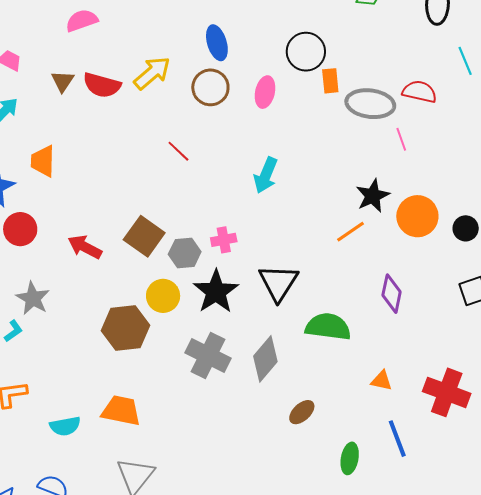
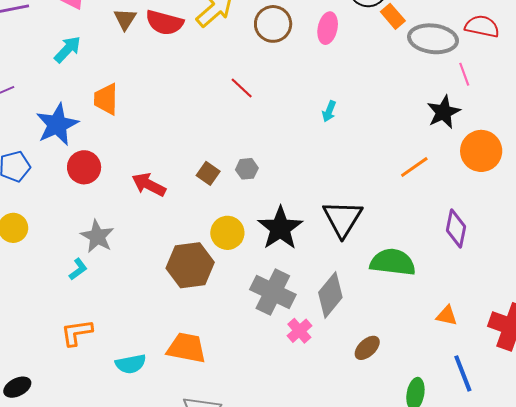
orange rectangle: (330, 81) -> (393, 16), turned -35
cyan arrow: (266, 175) -> (329, 111), size x0.6
black star: (373, 196) -> (444, 112), moved
brown square: (144, 236) -> (208, 173), size x0.6
pink cross: (224, 240) -> (299, 331), moved, turned -30
gray hexagon: (185, 253) -> (247, 169), moved, size x0.7

